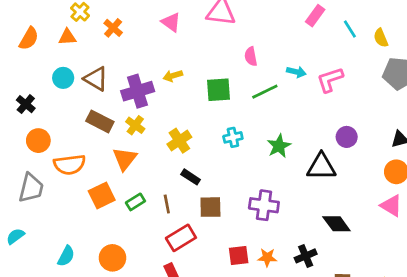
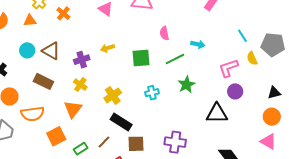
cyan line: (350, 29) -> (242, 36), moved
yellow semicircle: (381, 38) -> (252, 58), moved
pink L-shape: (330, 80) -> (228, 68), moved
purple cross: (138, 91) -> (82, 60), size x0.7
brown rectangle: (100, 121) -> (43, 81), moved
green star: (279, 146) -> (186, 85), moved
black rectangle: (191, 177) -> (121, 122), size x1.5
green rectangle: (135, 202) -> (81, 149), moved
brown line: (167, 204) -> (104, 142), turned 56

